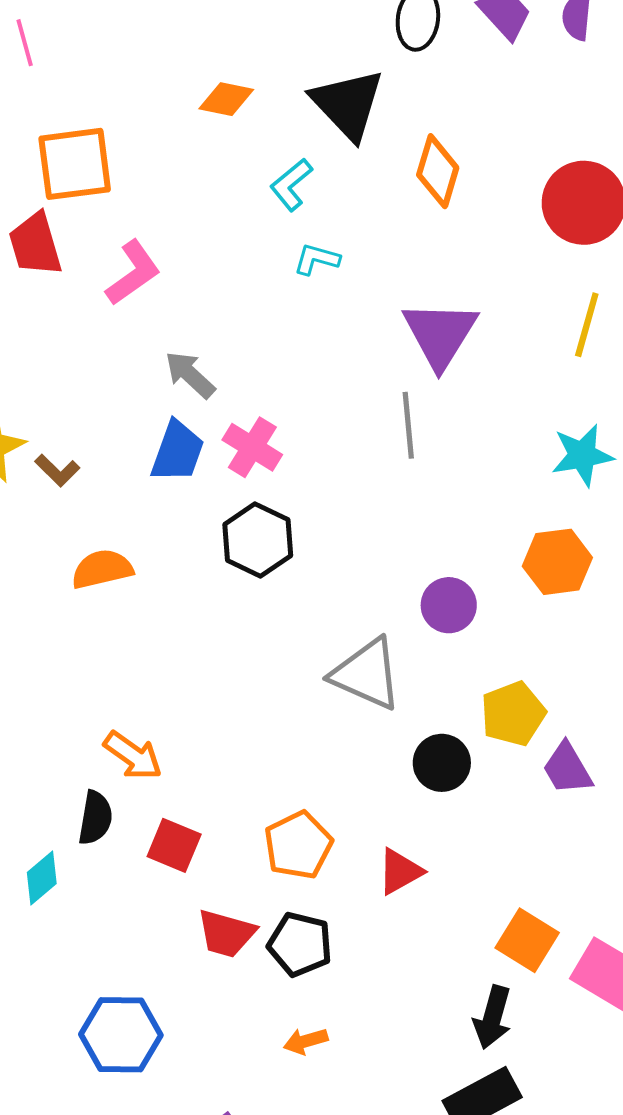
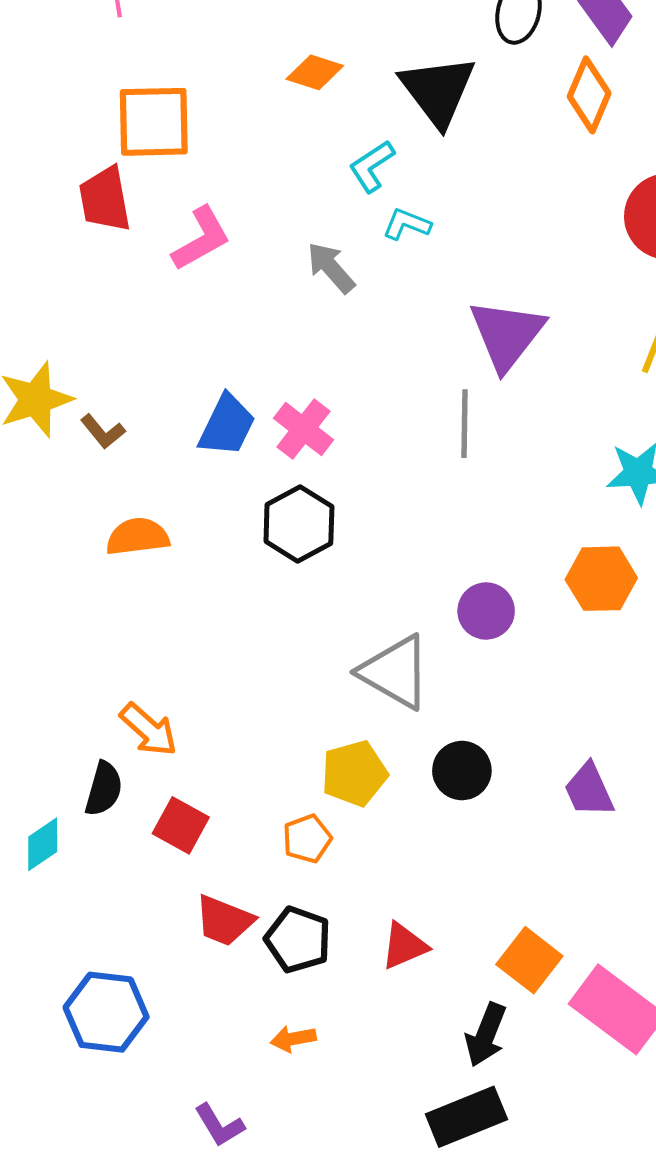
orange diamond: (438, 171) -> (589, 95), moved
cyan L-shape: (317, 259) -> (407, 224), moved
gray arrow: (190, 375) -> (331, 268), moved
yellow pentagon: (513, 714) -> (354, 773), moved
orange pentagon: (298, 845) -> (307, 839), size x0.7
red triangle: (400, 871) -> (404, 946), moved

